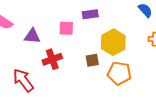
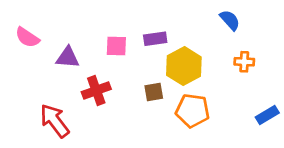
purple rectangle: (90, 14) -> (155, 39), moved

